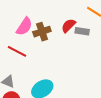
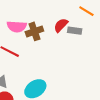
pink semicircle: (24, 26) -> (17, 27), turned 60

